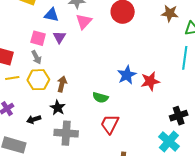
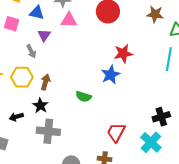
pink triangle: (84, 21) -> (69, 20), turned 48
pink square: (38, 38) -> (12, 24), moved
gray arrow: (36, 57) -> (31, 51), moved
red star: (150, 81) -> (123, 54), moved
red trapezoid: (110, 124) -> (116, 132), moved

